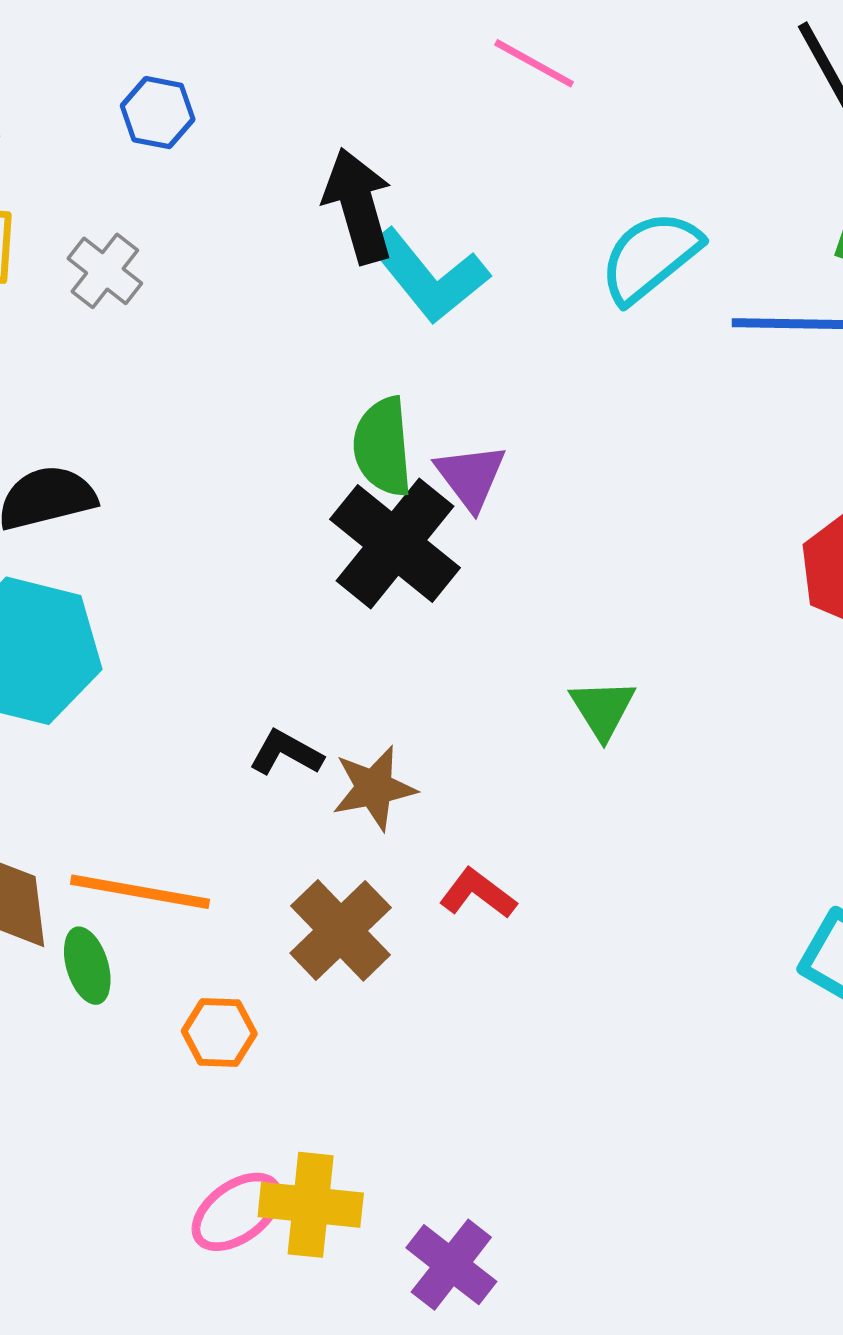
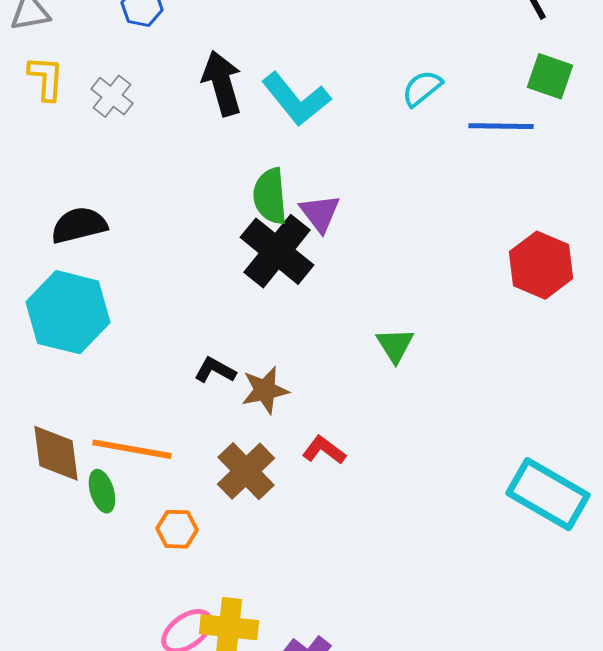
black arrow: (358, 206) -> (222, 83), moved
cyan semicircle: (650, 257) -> (422, 88), size x0.7

